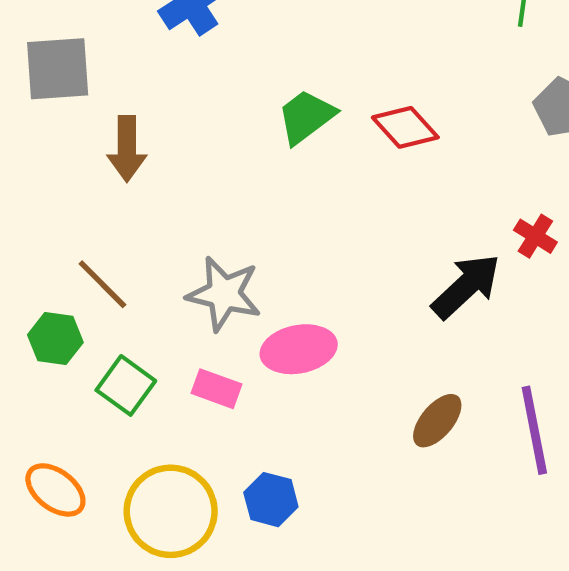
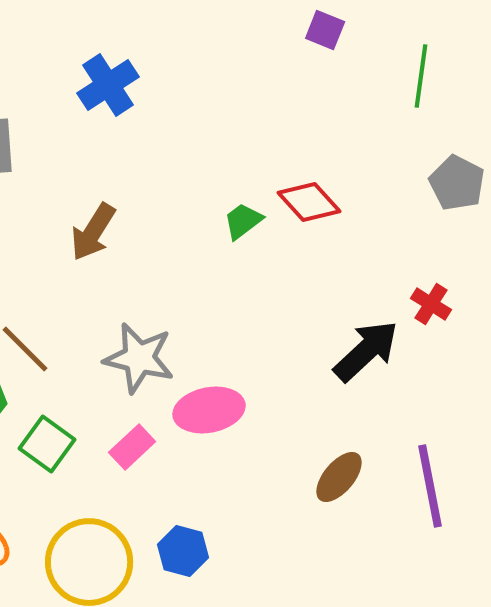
green trapezoid: (306, 117) -> (243, 221), moved, size x0.7
brown arrow: (127, 149) -> (93, 232), moved, turned 32
pink rectangle: (216, 389) -> (132, 447), turned -63

